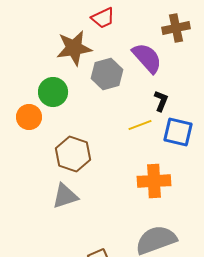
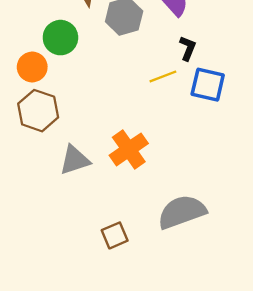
brown hexagon: (73, 154) -> (38, 111), moved
orange cross: (154, 181) -> (129, 149), moved, turned -32

